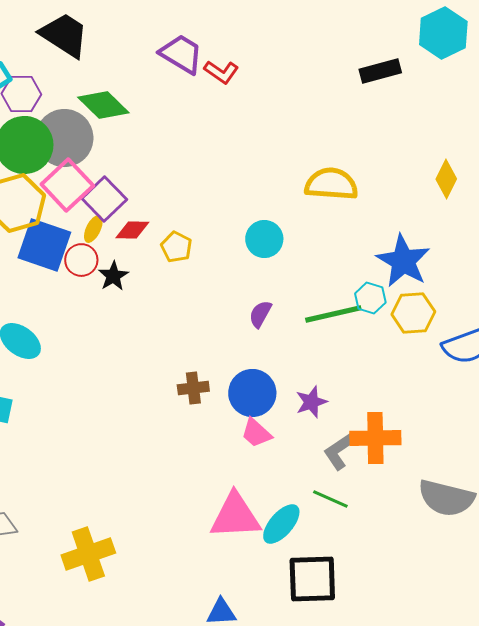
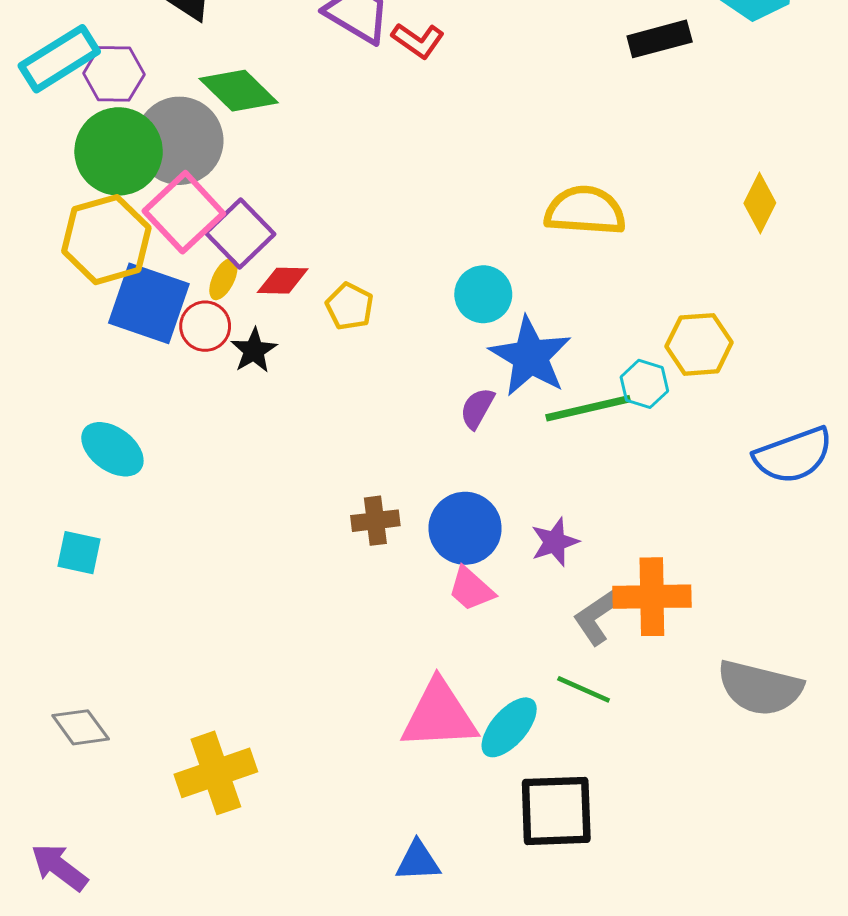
blue star: (403, 261) -> (530, 357), moved
yellow hexagon: (413, 313) -> (699, 344), moved

